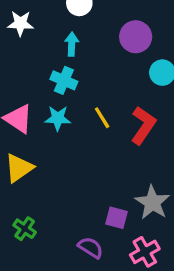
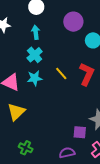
cyan cross: (64, 80) -> (35, 55), turned 35
purple semicircle: (91, 248) -> (67, 153), turned -35

